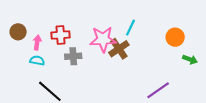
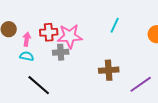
pink star: (103, 39) -> (70, 36), moved
brown cross: (119, 49) -> (109, 70), moved, turned 30

